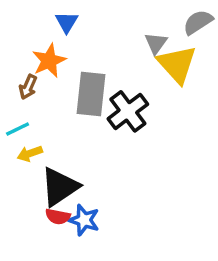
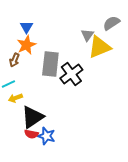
blue triangle: (67, 22) -> (26, 27), moved
yellow triangle: (177, 64) -> (99, 47), turned 50

